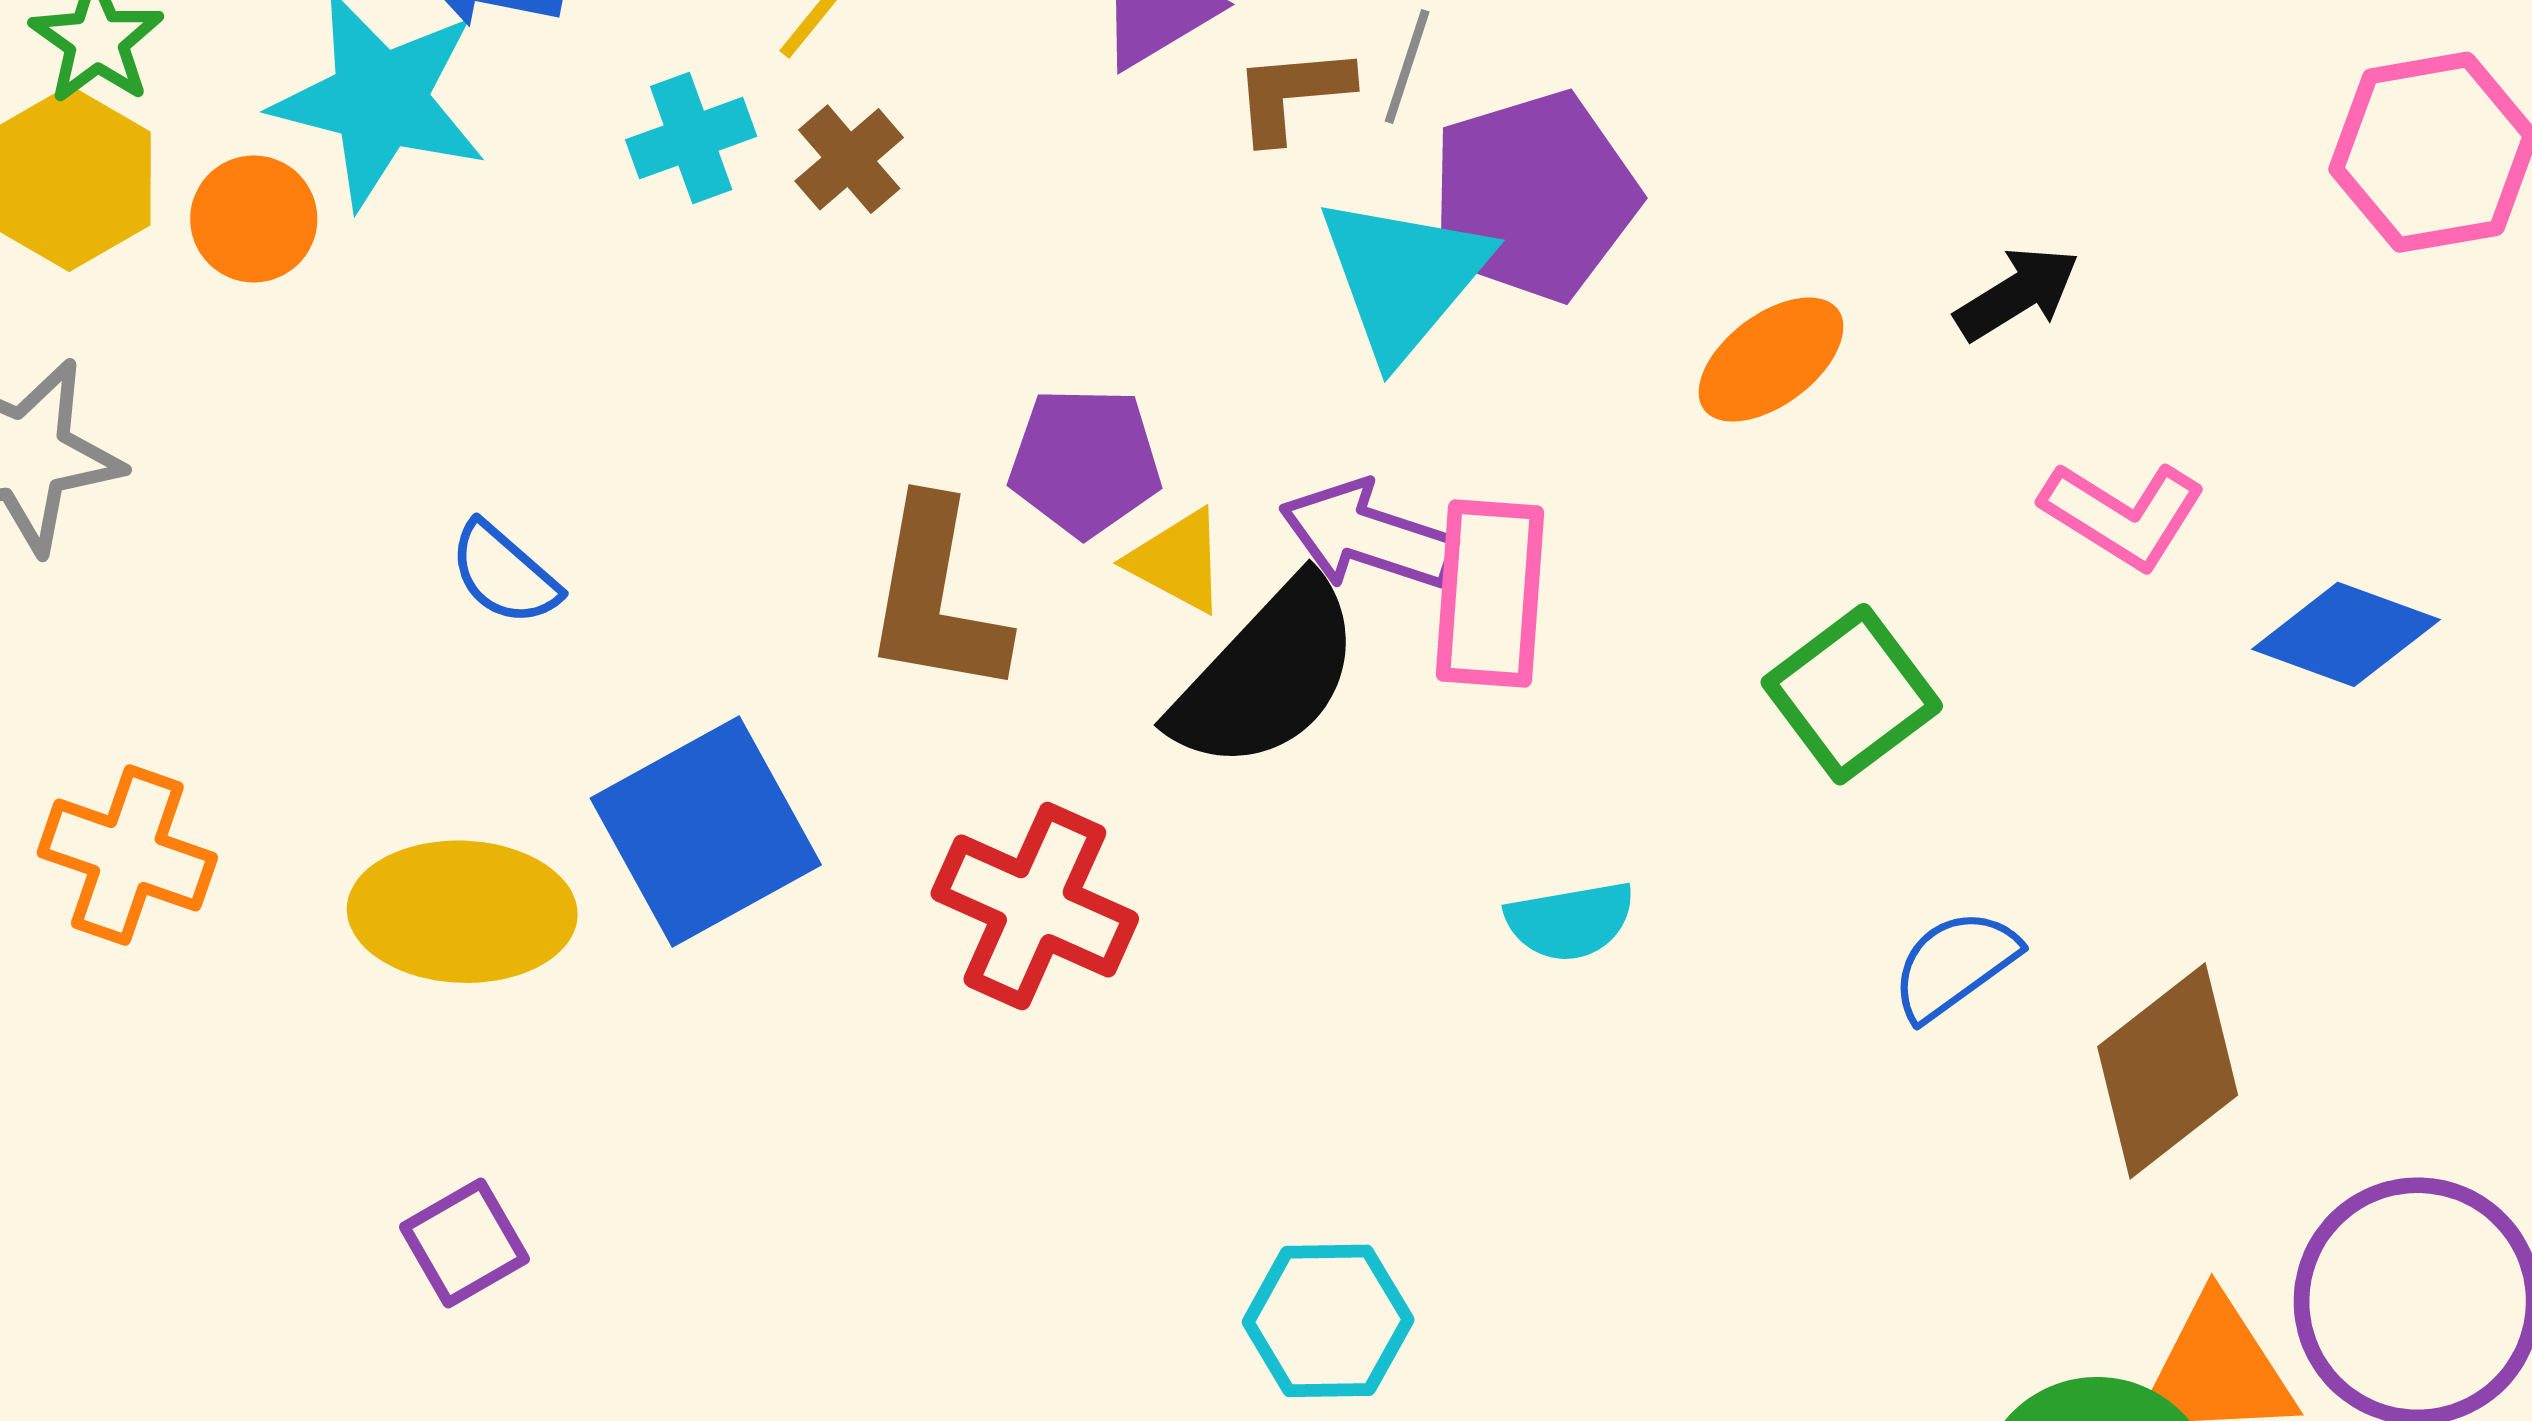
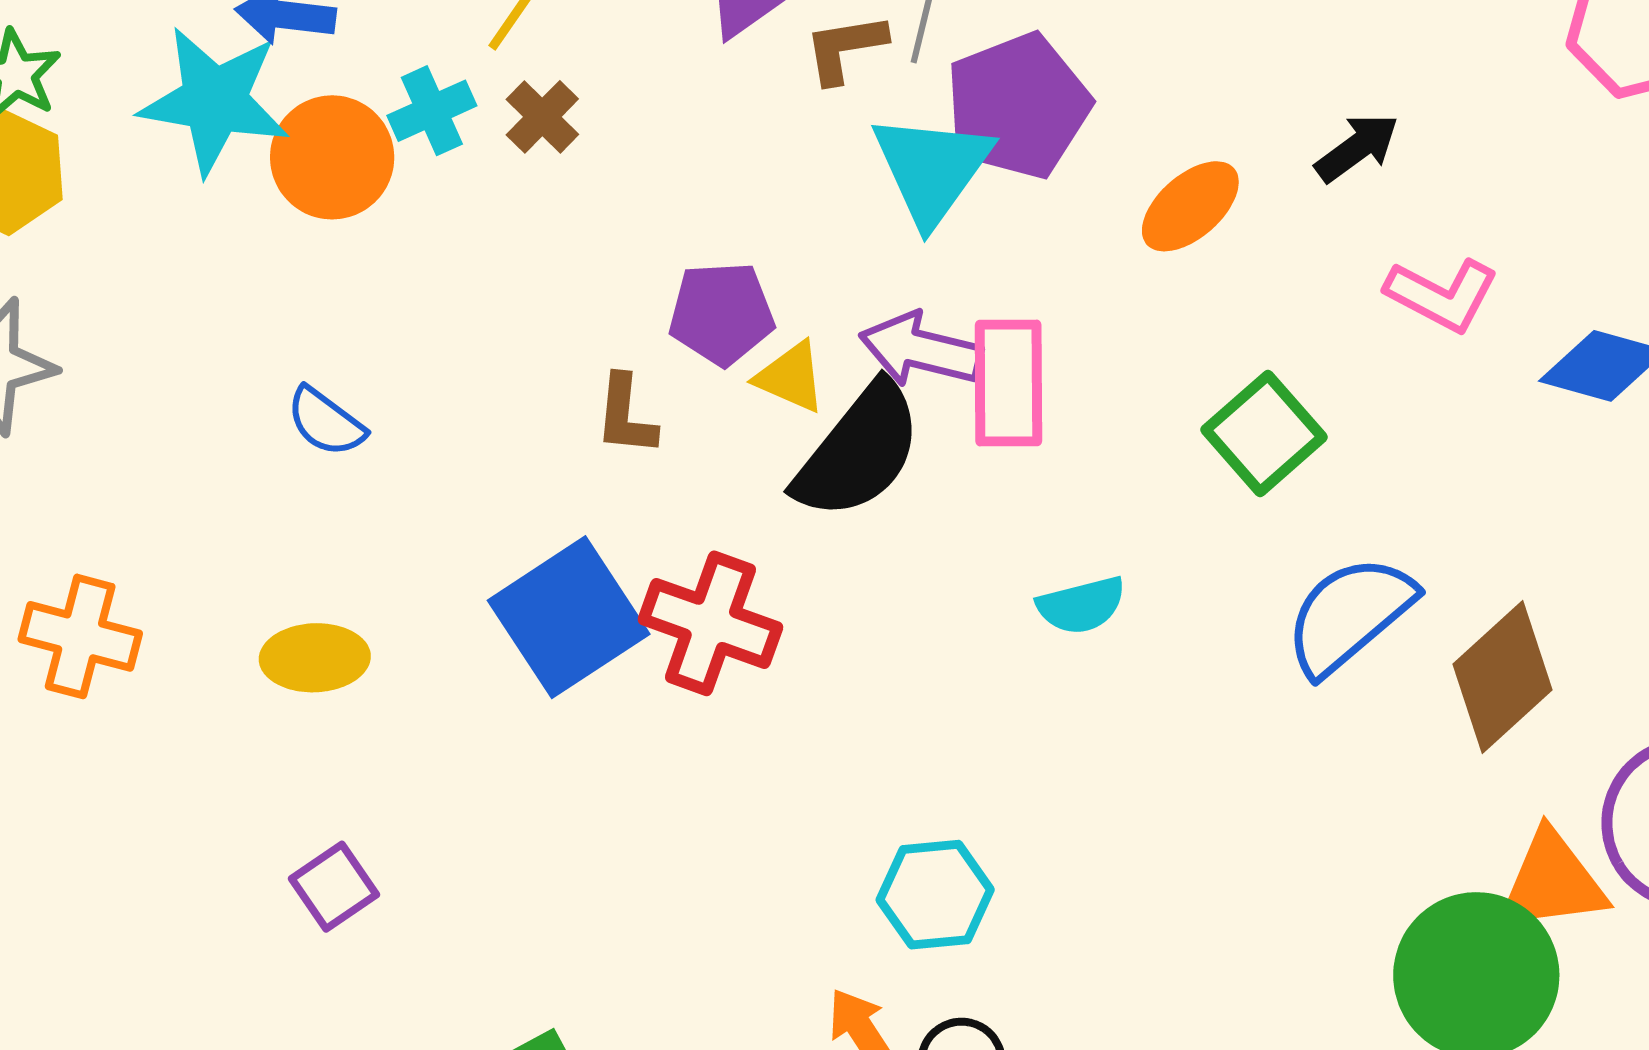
orange circle: (254, 219) -> (332, 157), moved, size x1.4
brown L-shape: (936, 598) -> (626, 415), size x0.6
blue square: (706, 832) -> (569, 617), moved
yellow ellipse: (462, 912) -> (315, 658), size x0.7
blue semicircle: (1955, 965) -> (1349, 615), size x1.5

